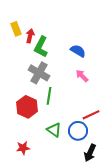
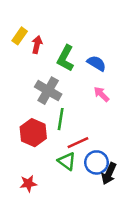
yellow rectangle: (16, 29) -> (20, 36), turned 56
green L-shape: (41, 47) -> (66, 58), moved
red line: (91, 115) -> (78, 143), moved
black arrow: (90, 153) -> (109, 174), moved

